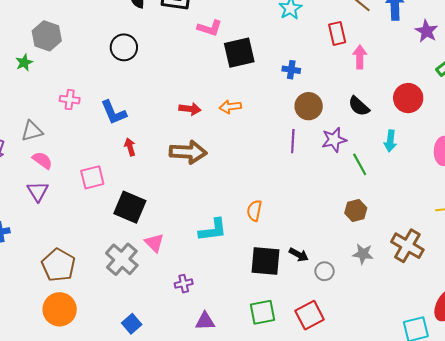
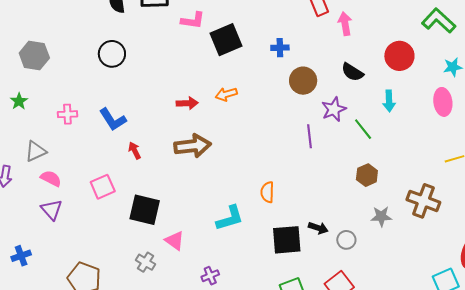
green star: (24, 63) -> (19, 101), moved
purple line: (293, 141) -> (309, 136), moved
gray cross: (122, 259) -> (145, 262), size x0.6

